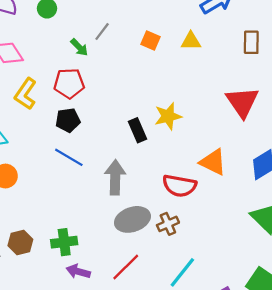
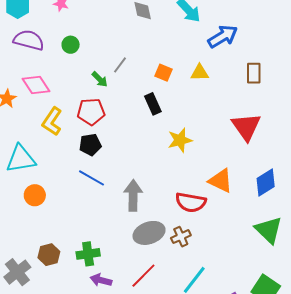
black rectangle: (138, 130) -> (153, 104), moved

